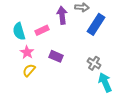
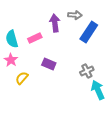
pink star: (27, 52) -> (11, 60), moved
gray cross: (94, 63) -> (87, 71), turned 32

